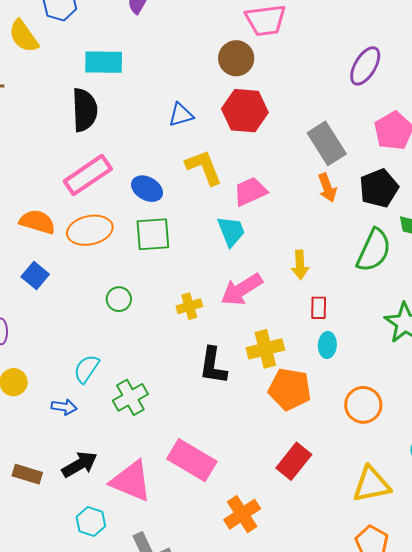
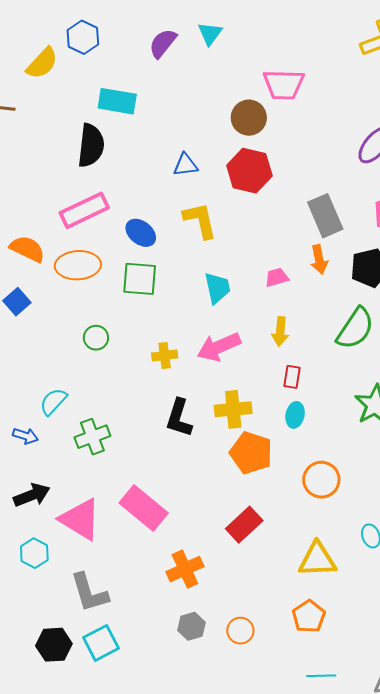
yellow semicircle: (24, 36) -> (42, 63), turned -111
pink trapezoid: (250, 192) -> (277, 277), moved, size x0.7

